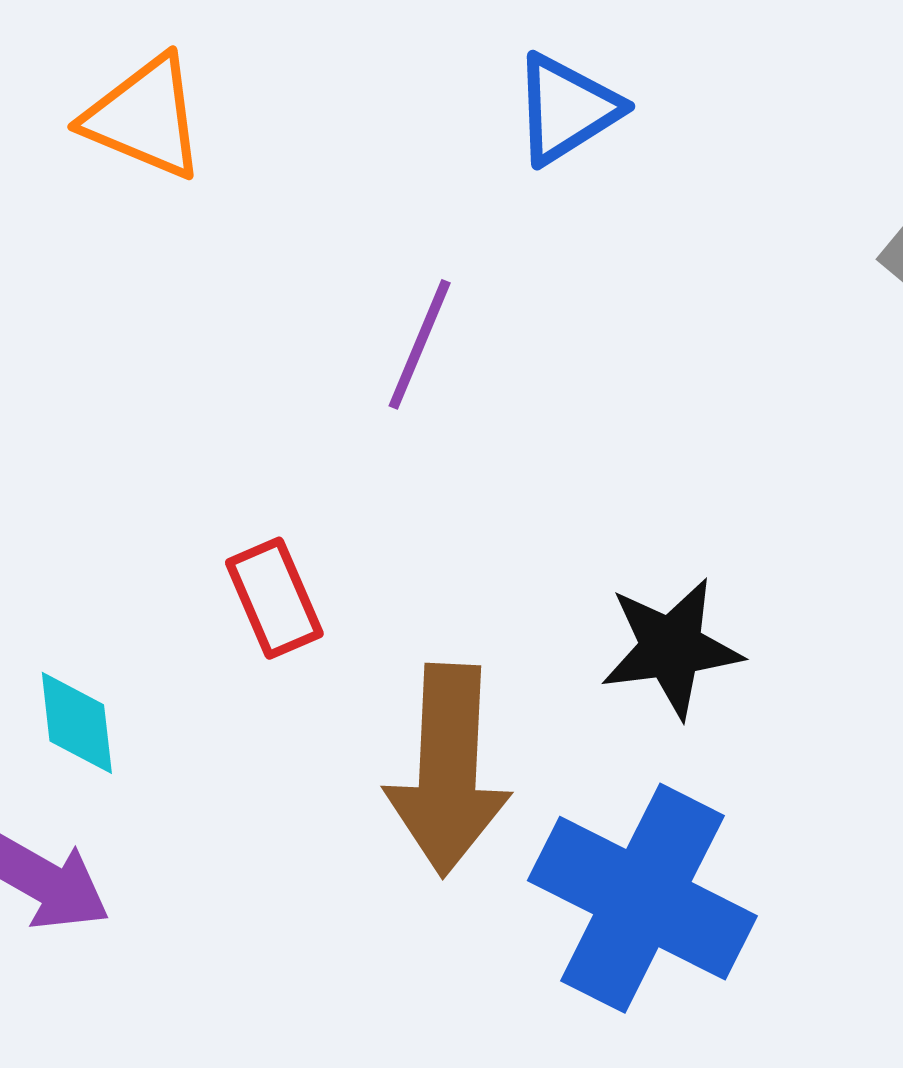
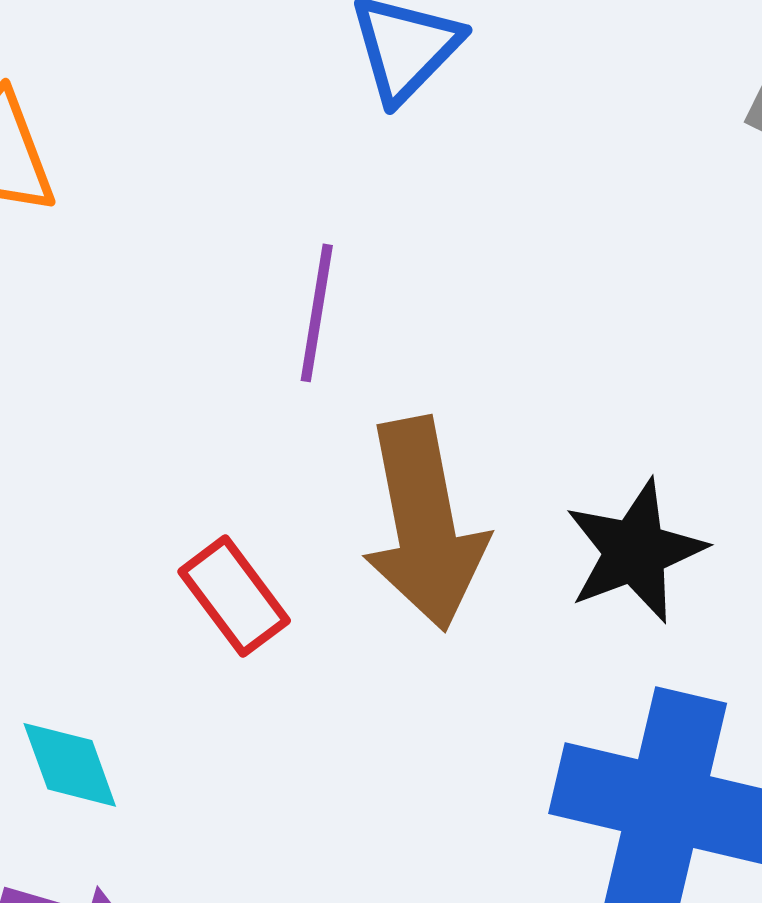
brown arrow: (448, 770) -> (424, 524), moved

